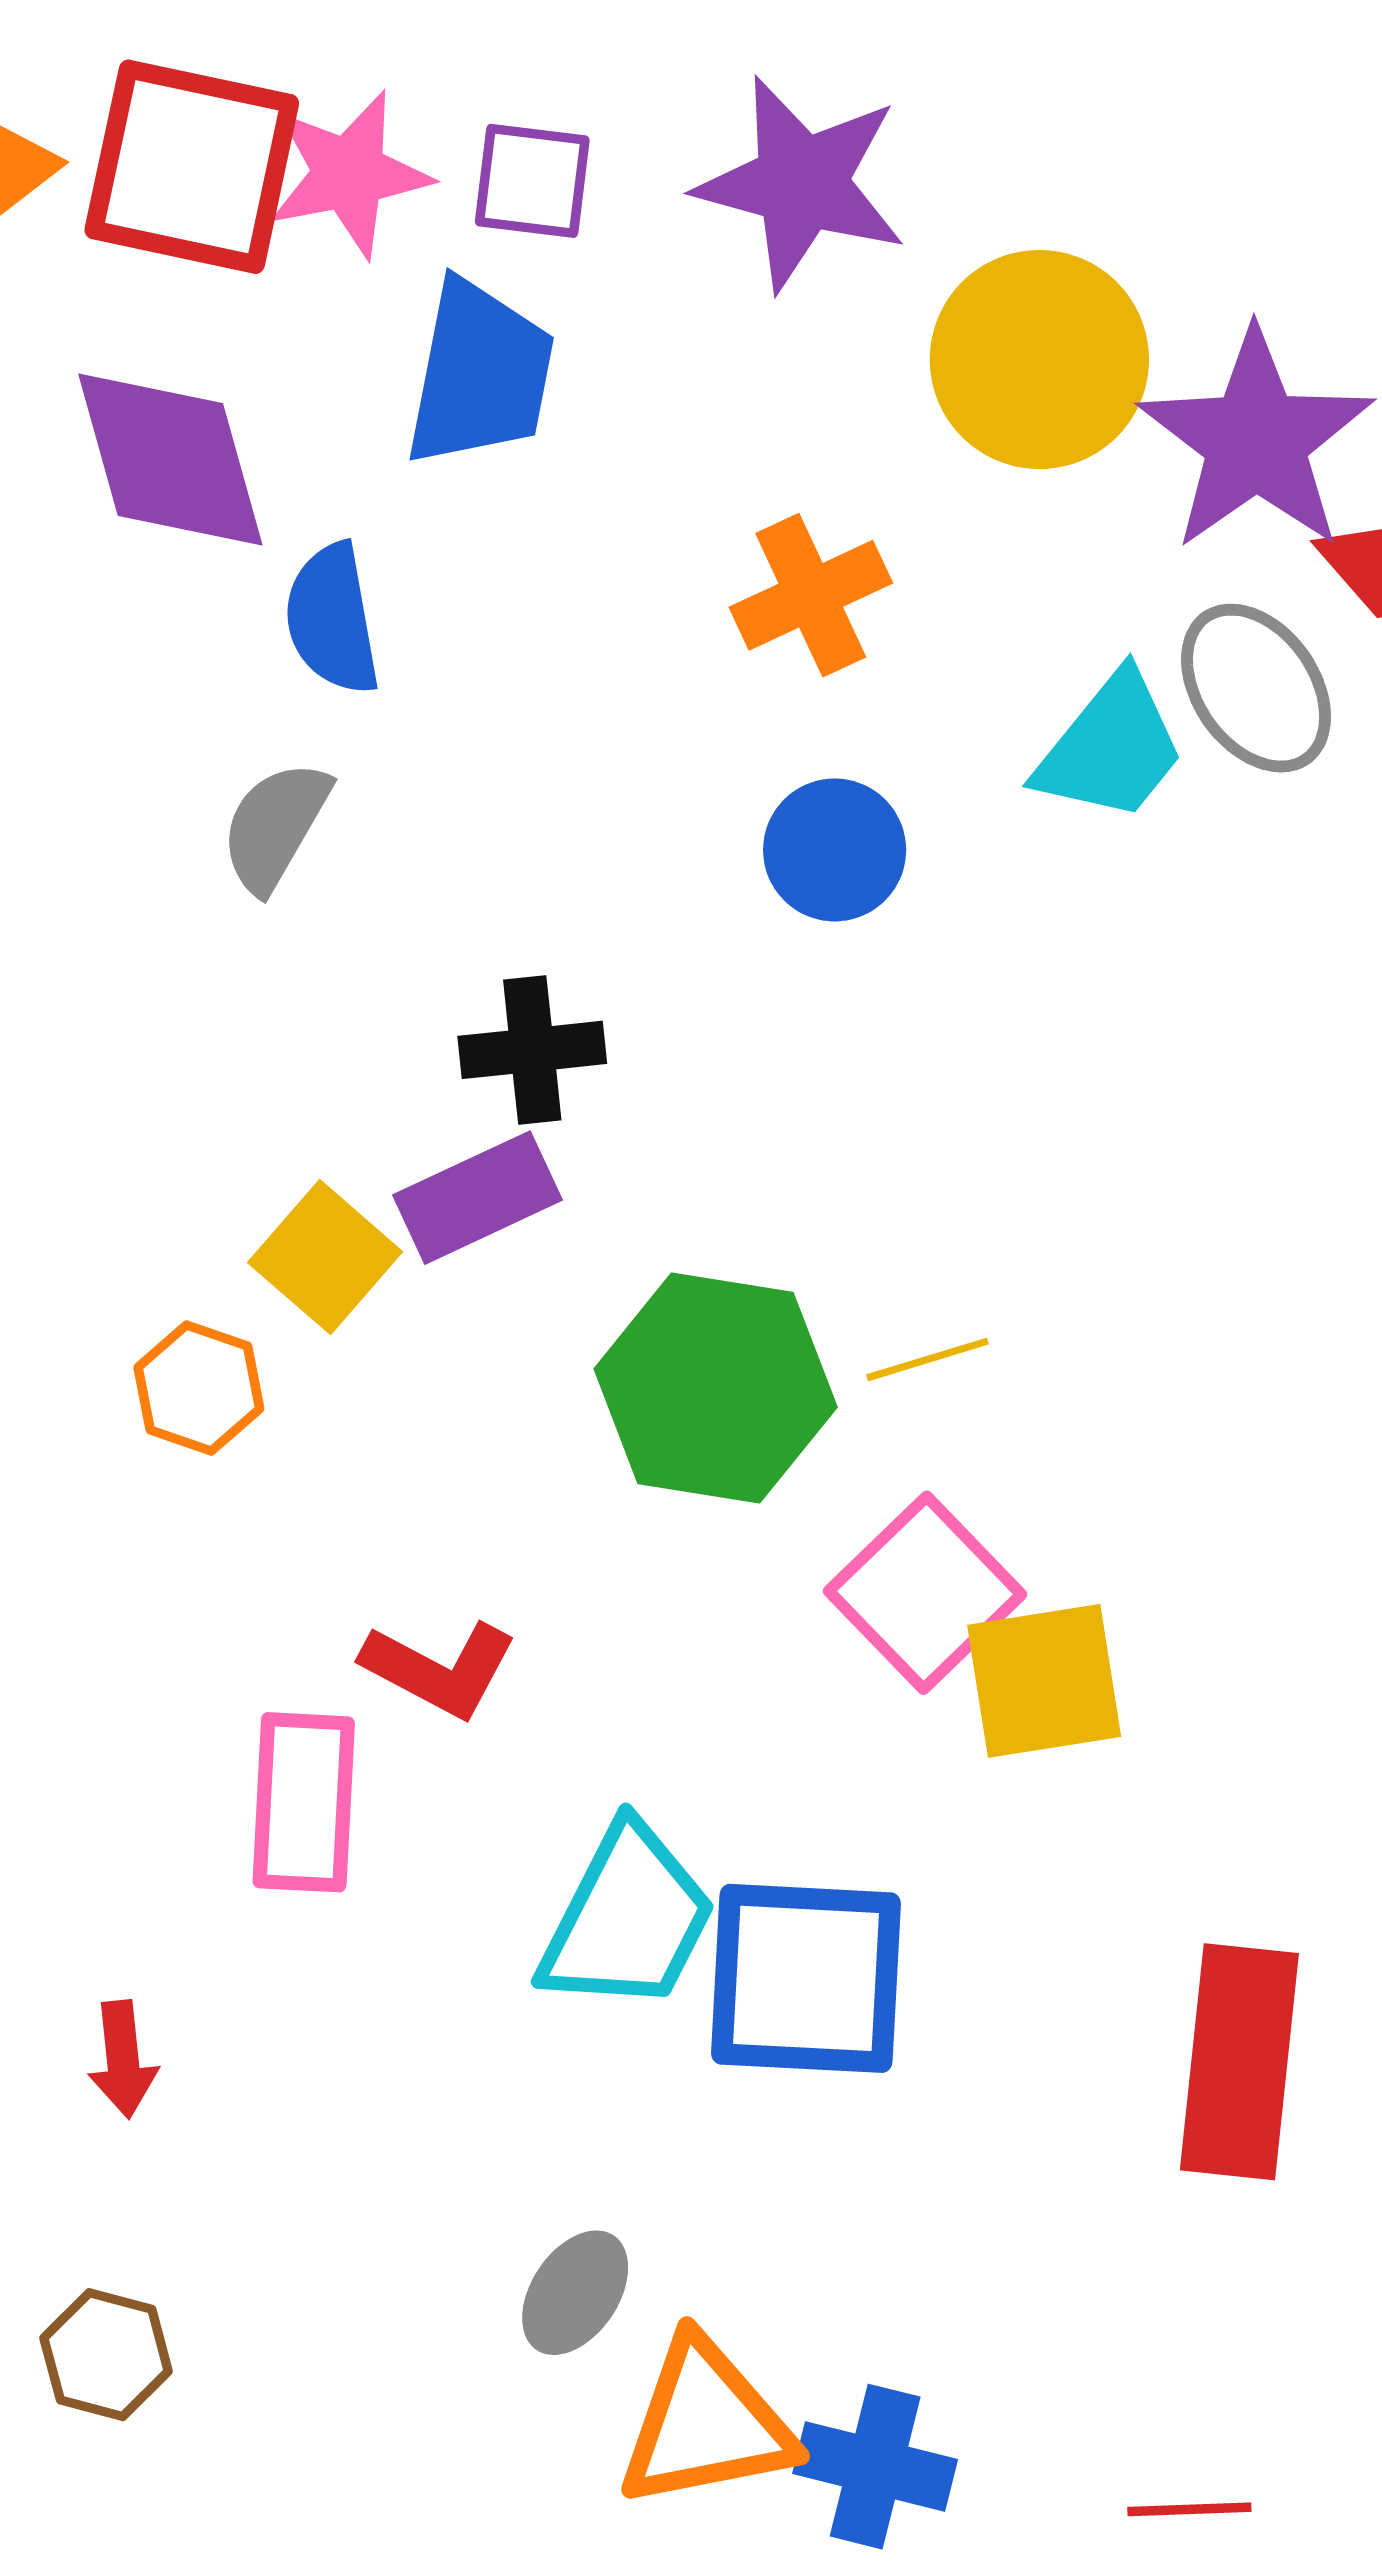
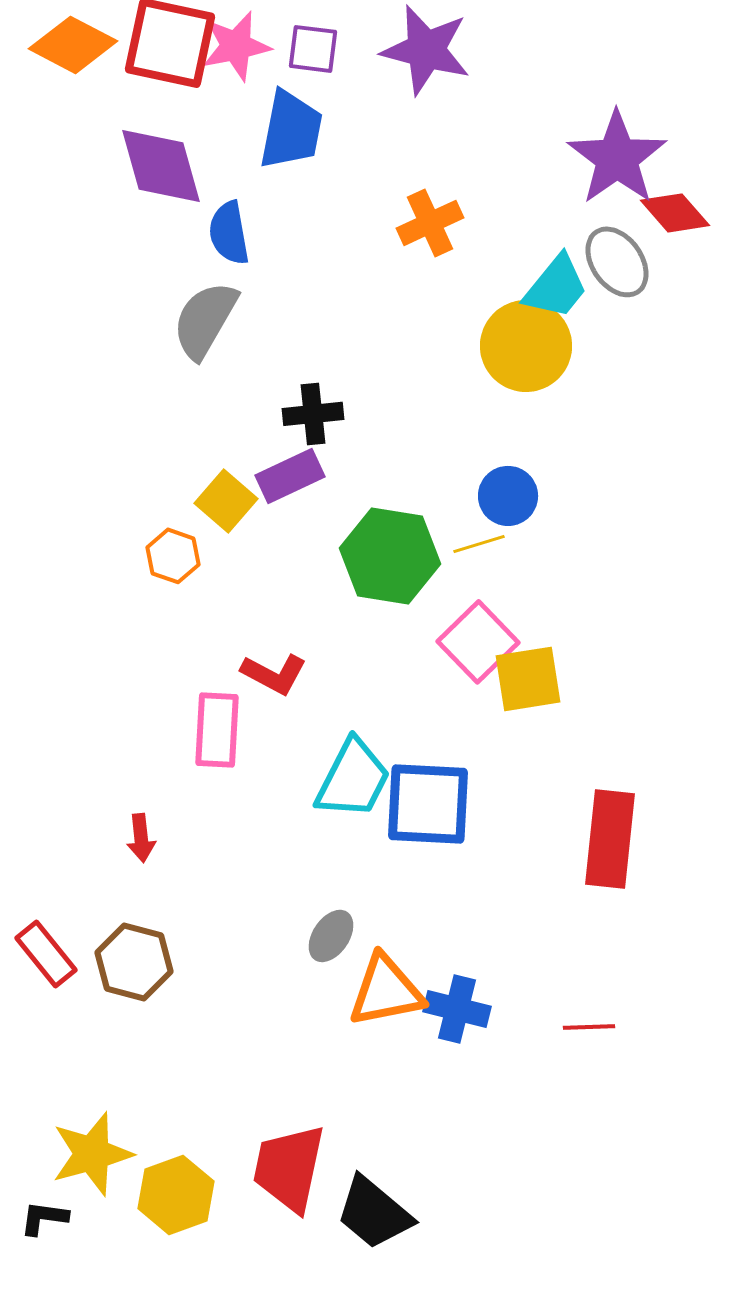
yellow circle: (1039, 360) -> (526, 346), moved
gray semicircle: (275, 826) -> (205, 320), size x1.4
blue circle: (835, 850) -> (508, 496), moved
brown hexagon: (106, 2355) -> (134, 962), size x1.4

